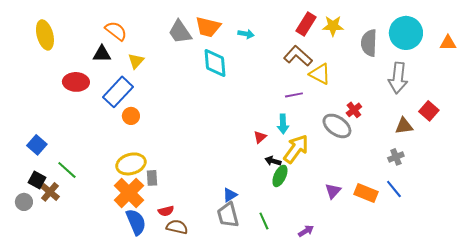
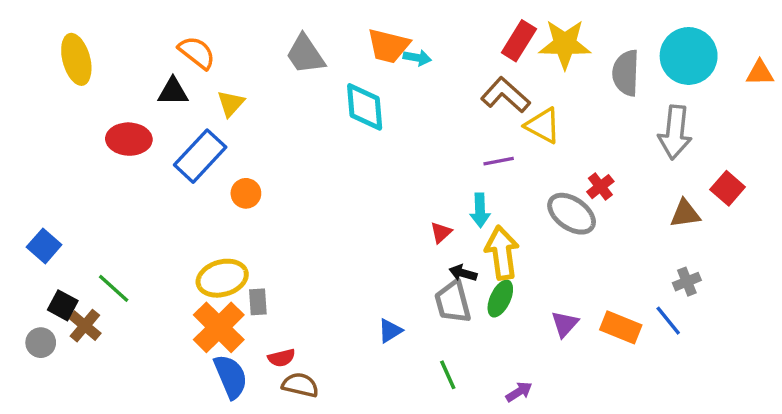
yellow star: (333, 26) -> (565, 44), size x1.4
orange trapezoid: (208, 27) -> (388, 46), moved
orange circle: (131, 116) -> (246, 193), moved
blue square: (37, 145) -> (44, 246), moved
yellow arrow: (296, 149) -> (502, 253), turned -44
gray cross: (396, 157) -> (687, 282), moved
green ellipse: (280, 176) -> (500, 298), moved
gray trapezoid: (228, 215) -> (453, 302), moved

